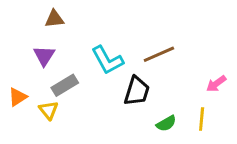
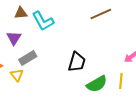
brown line: (159, 54) -> (101, 14), moved
cyan L-shape: (107, 60) -> (43, 21), moved
green semicircle: (166, 123) -> (97, 84), size x1.5

